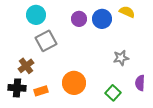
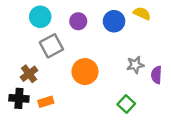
purple circle: (79, 19) -> (78, 21), moved
orange circle: (74, 83) -> (85, 72), moved
purple semicircle: (140, 83) -> (156, 75), moved

